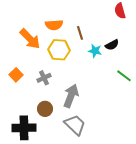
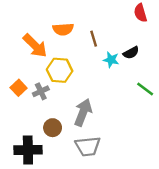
yellow hexagon: (59, 50) -> (60, 70), moved
gray cross: (44, 78) -> (41, 91), moved
gray trapezoid: (75, 125) -> (88, 146), turned 130

